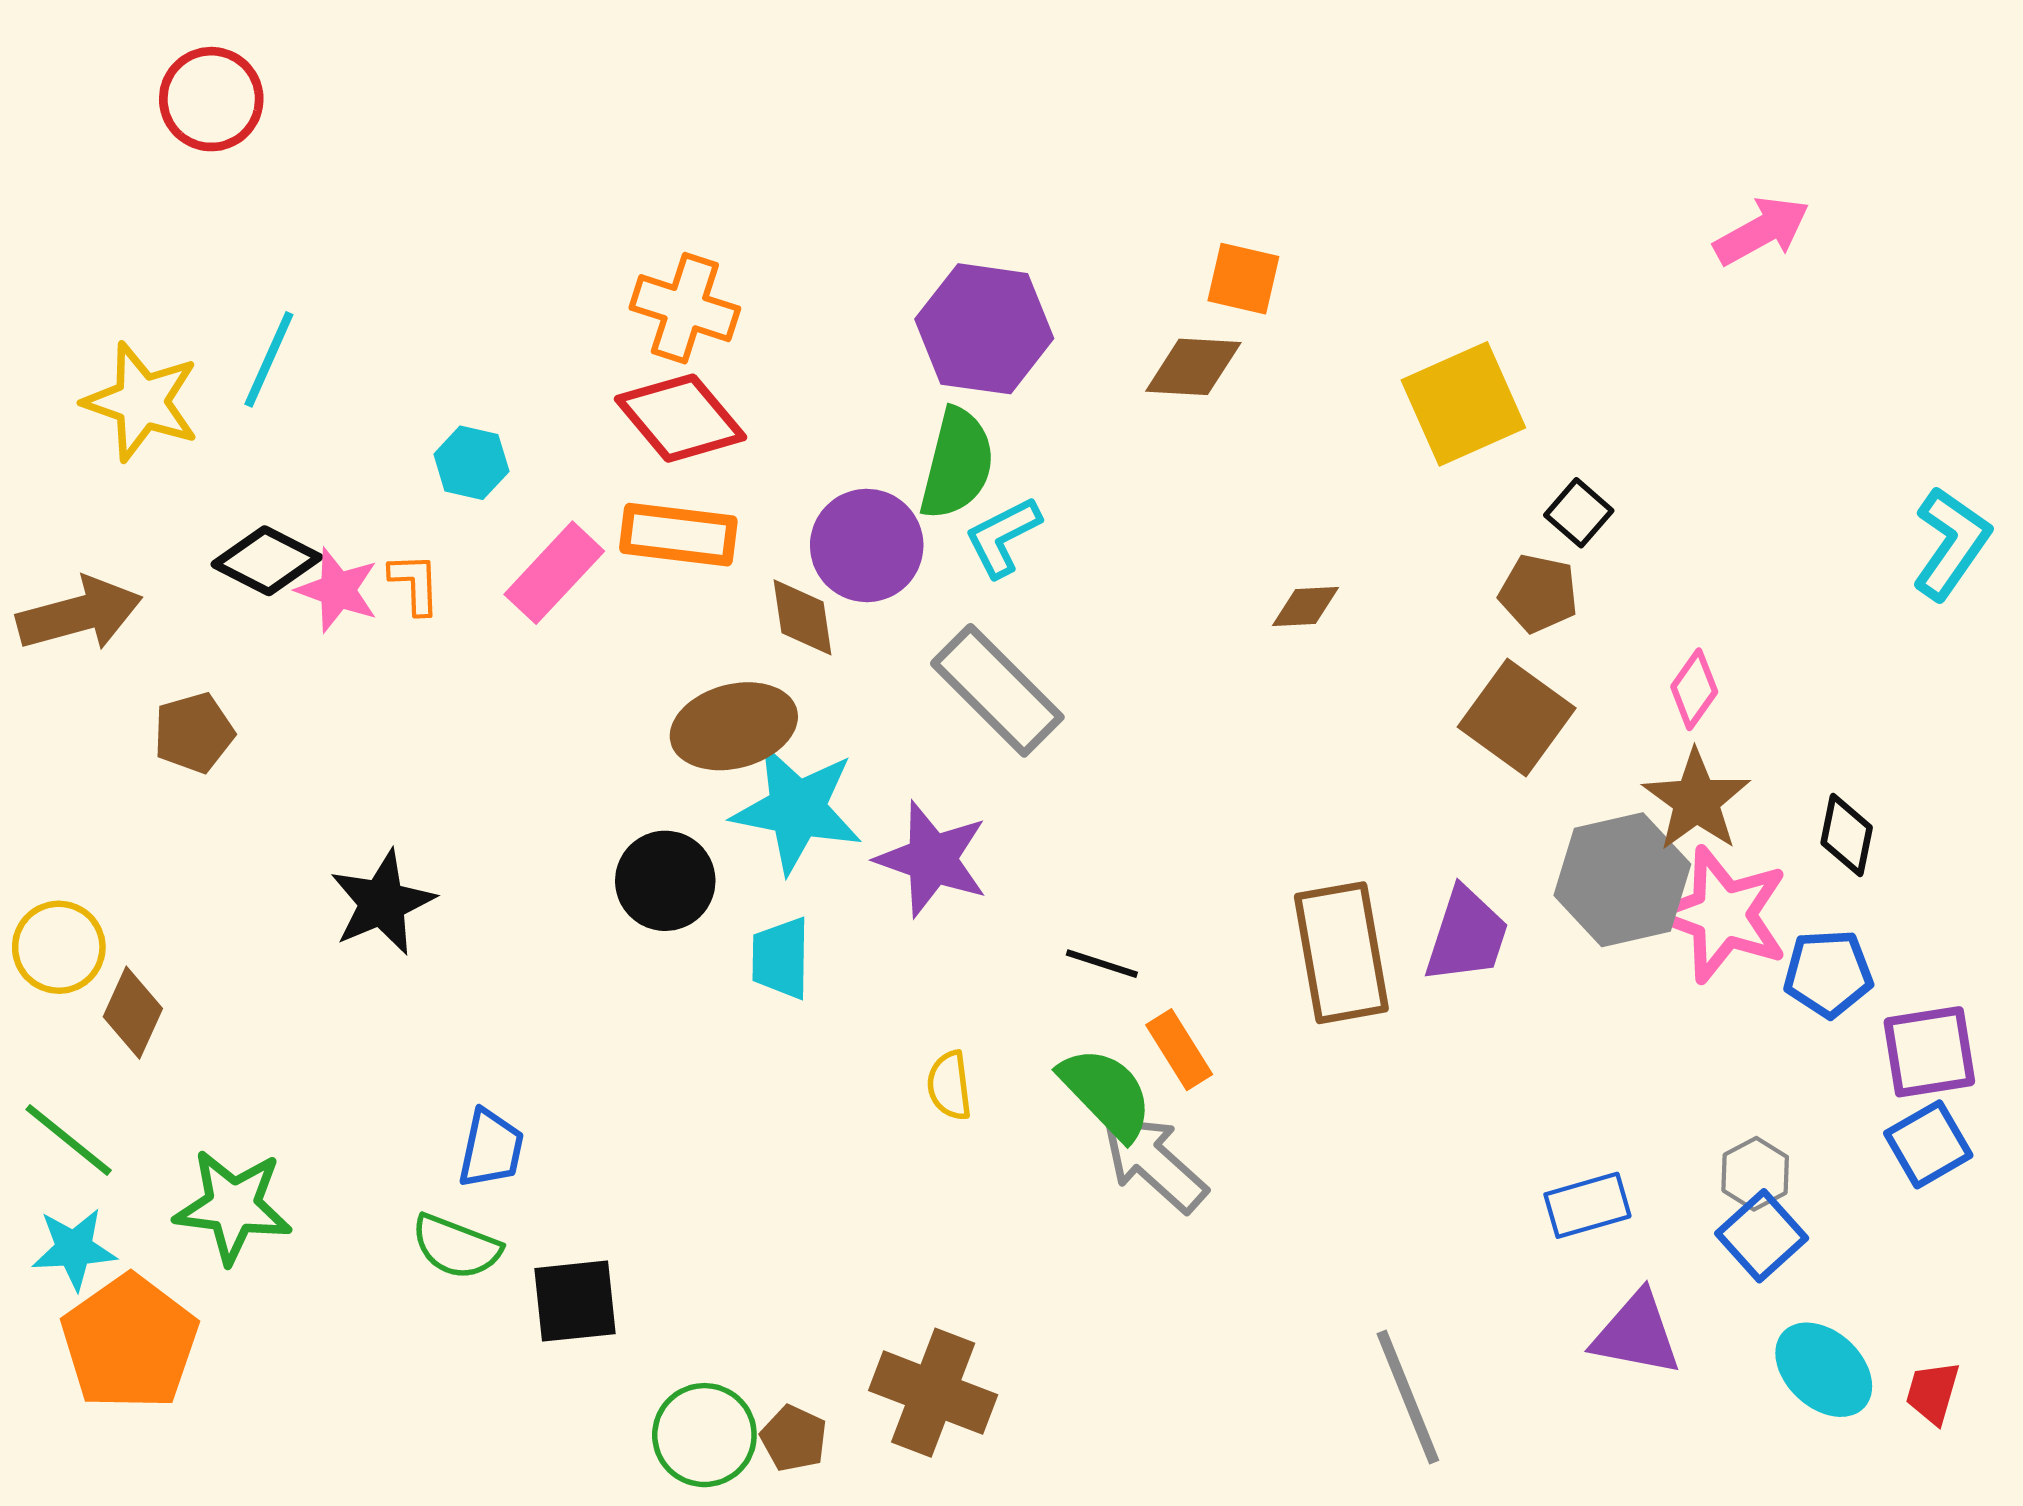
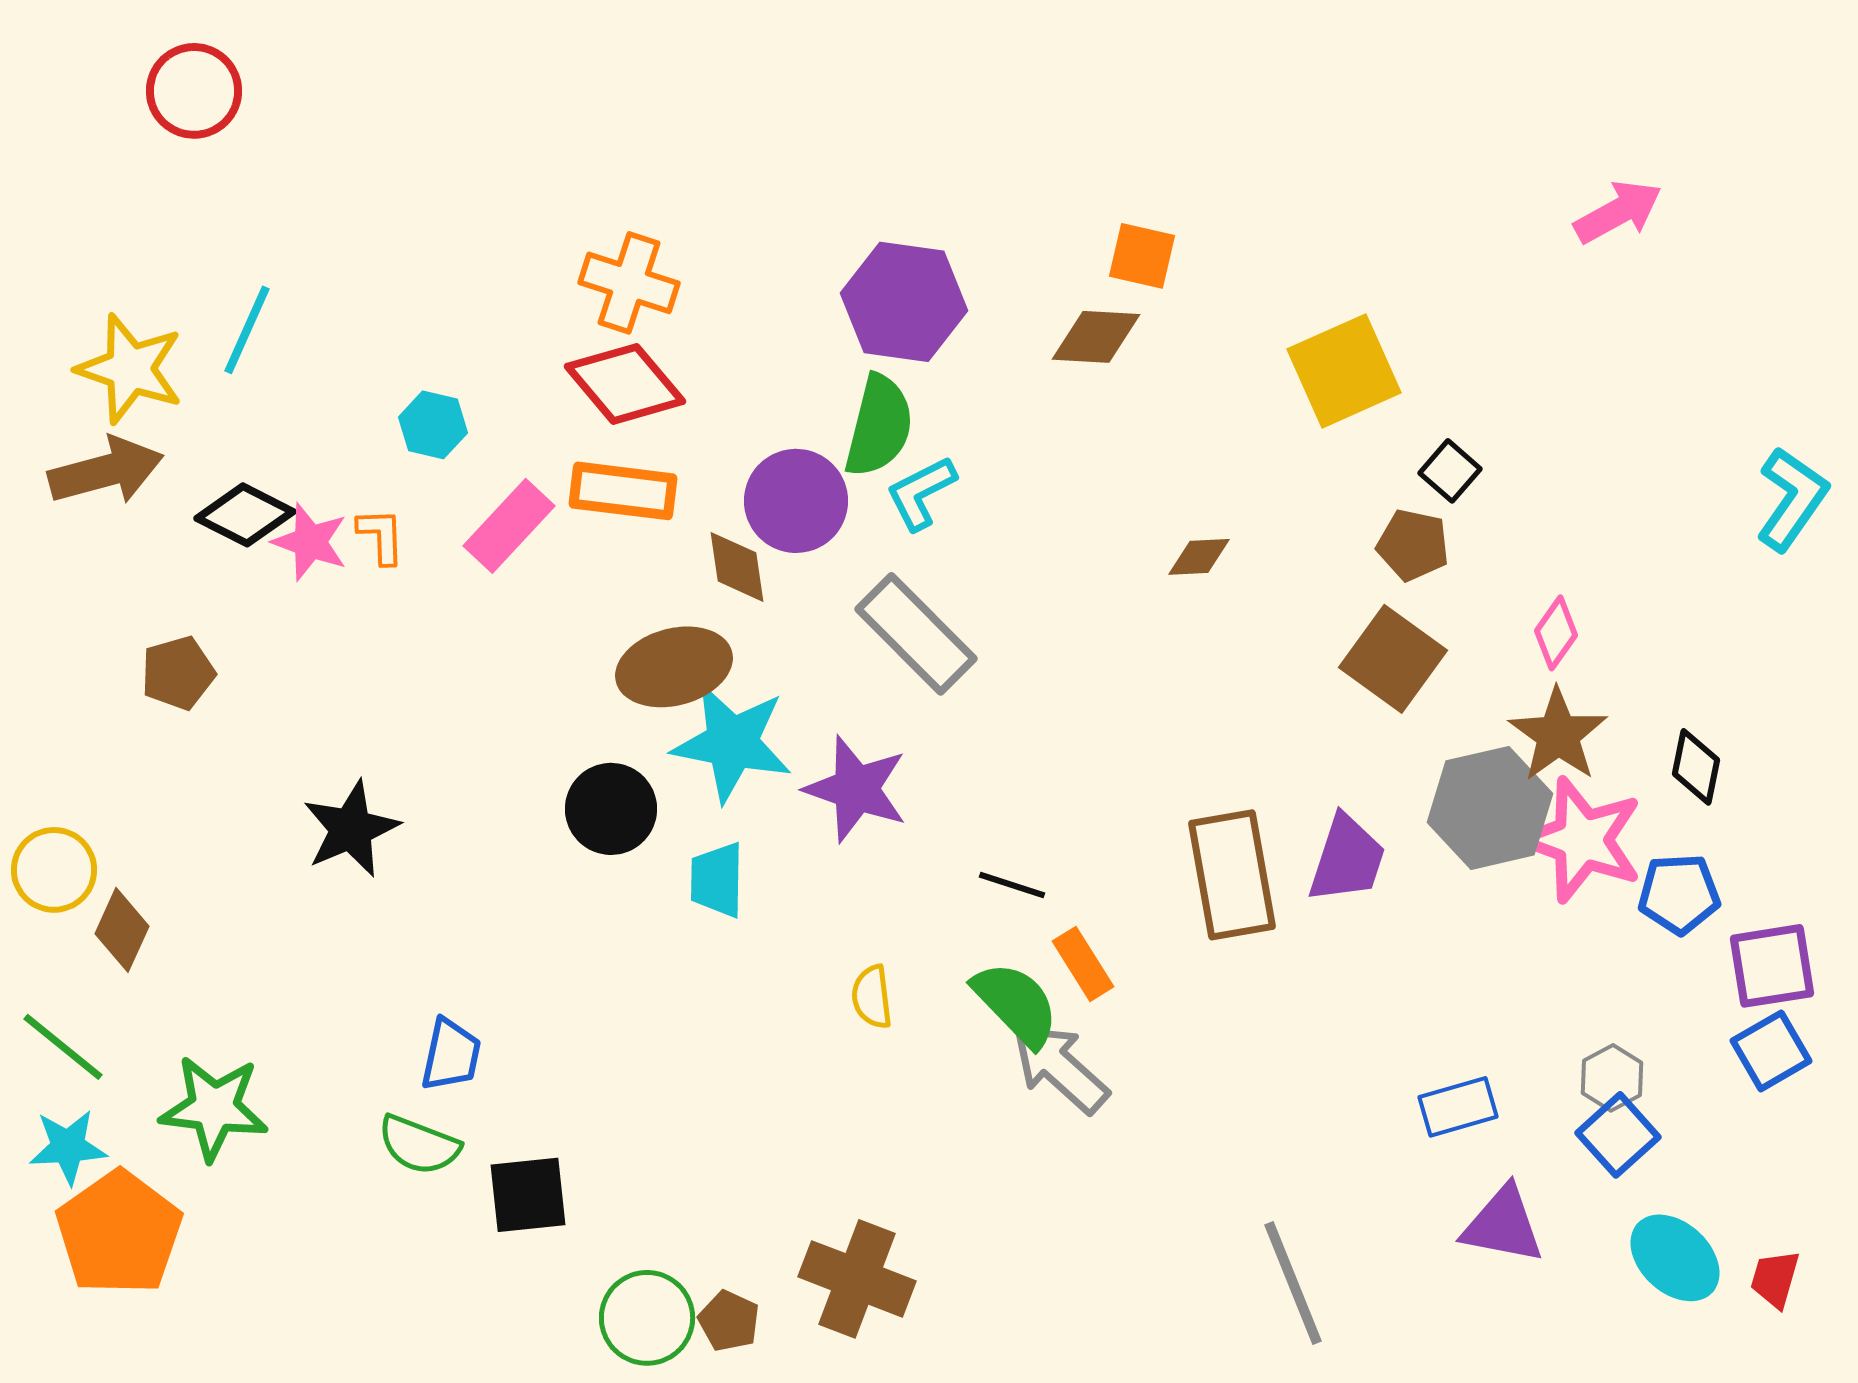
brown arrow: (79, 614) -> (106, 471), moved

